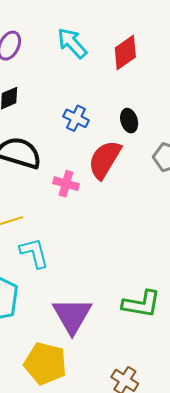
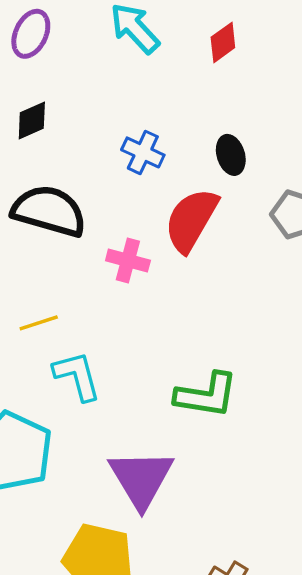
red diamond: (125, 52) -> (223, 42), size x0.7
green L-shape: (141, 304) -> (206, 395), moved

